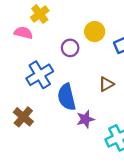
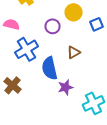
pink semicircle: (23, 33) -> (12, 24), moved
brown triangle: (106, 84) -> (74, 52), moved

